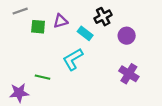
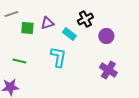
cyan L-shape: (73, 59) -> (58, 57), turned 130
green line: (43, 77) -> (19, 61), moved

